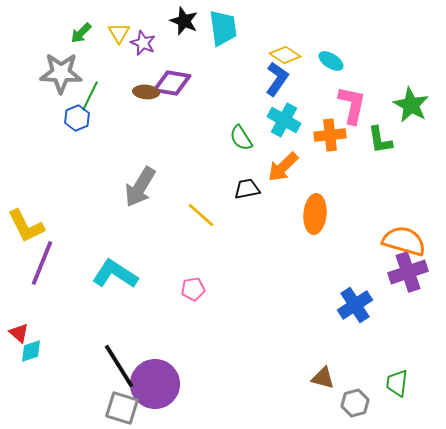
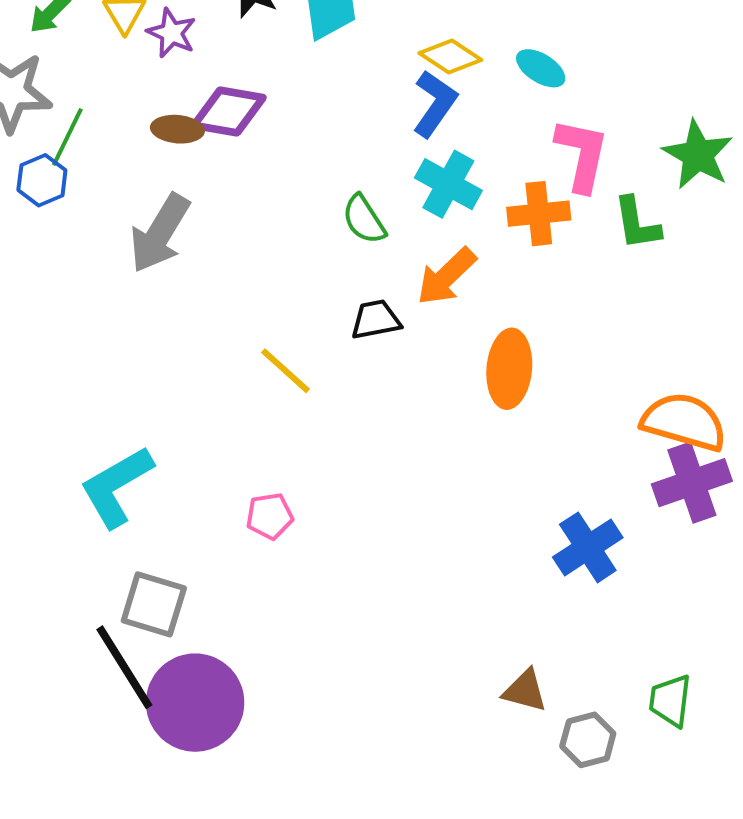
gray arrow: (140, 187) -> (160, 233), moved
cyan L-shape: (115, 274) -> (117, 487), turned -63
gray square: (122, 408) -> (154, 604), moved

